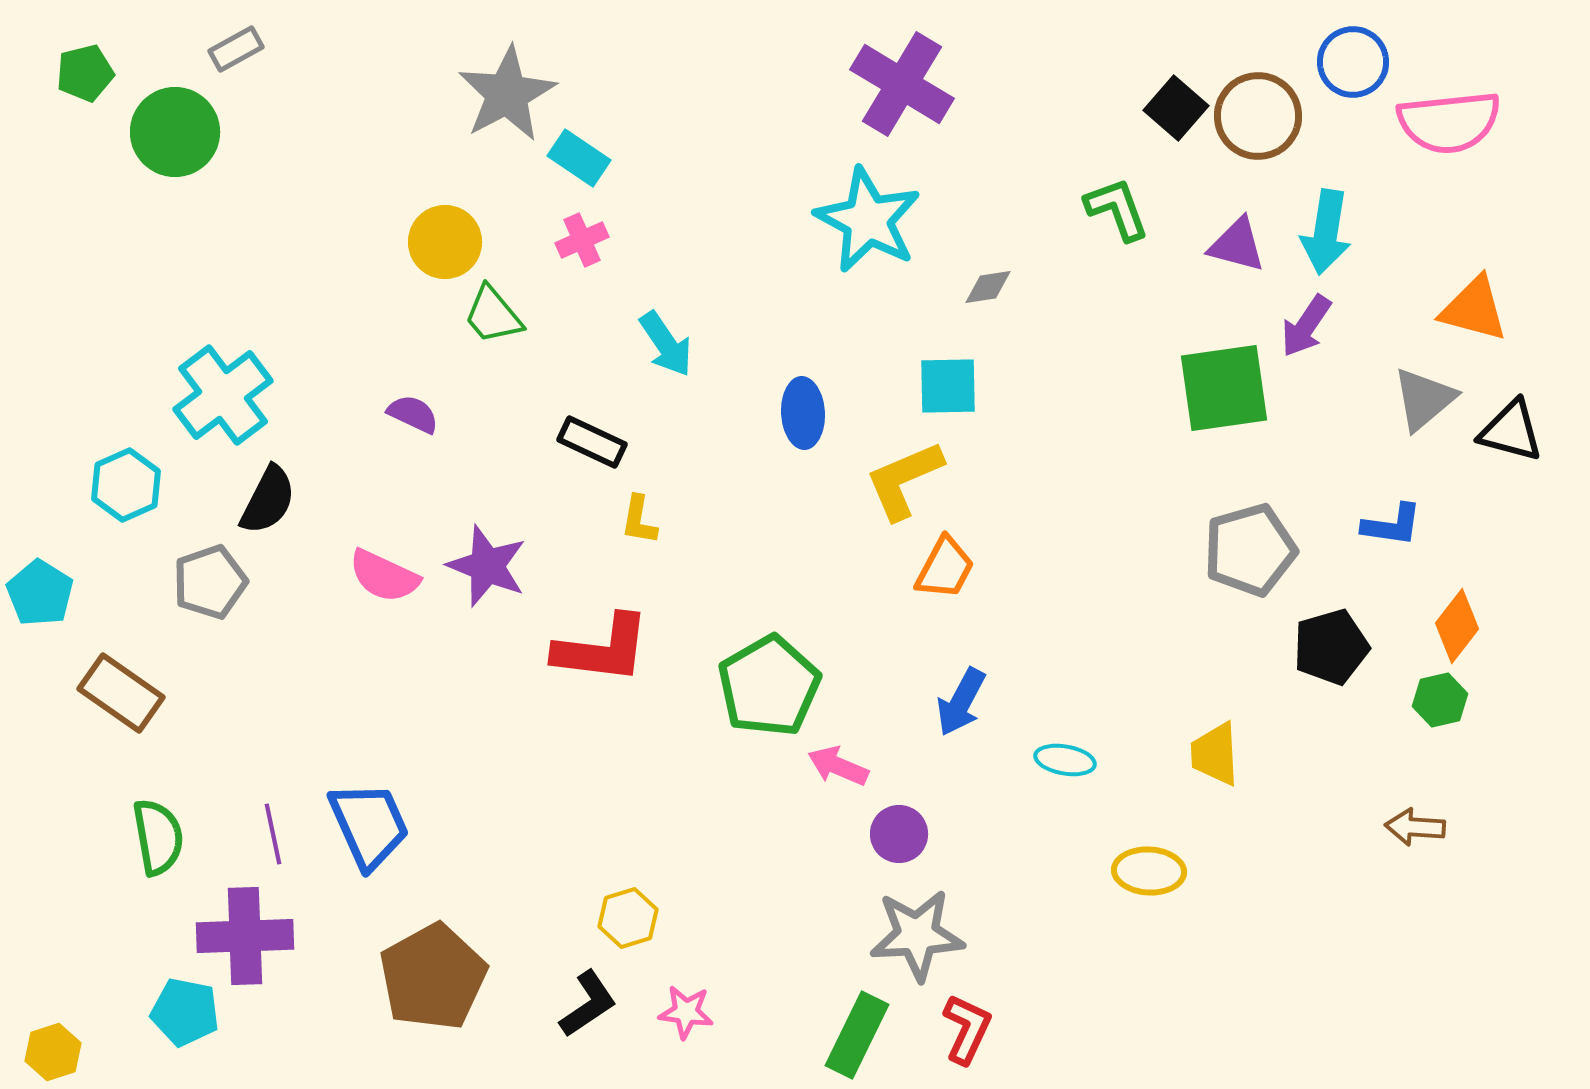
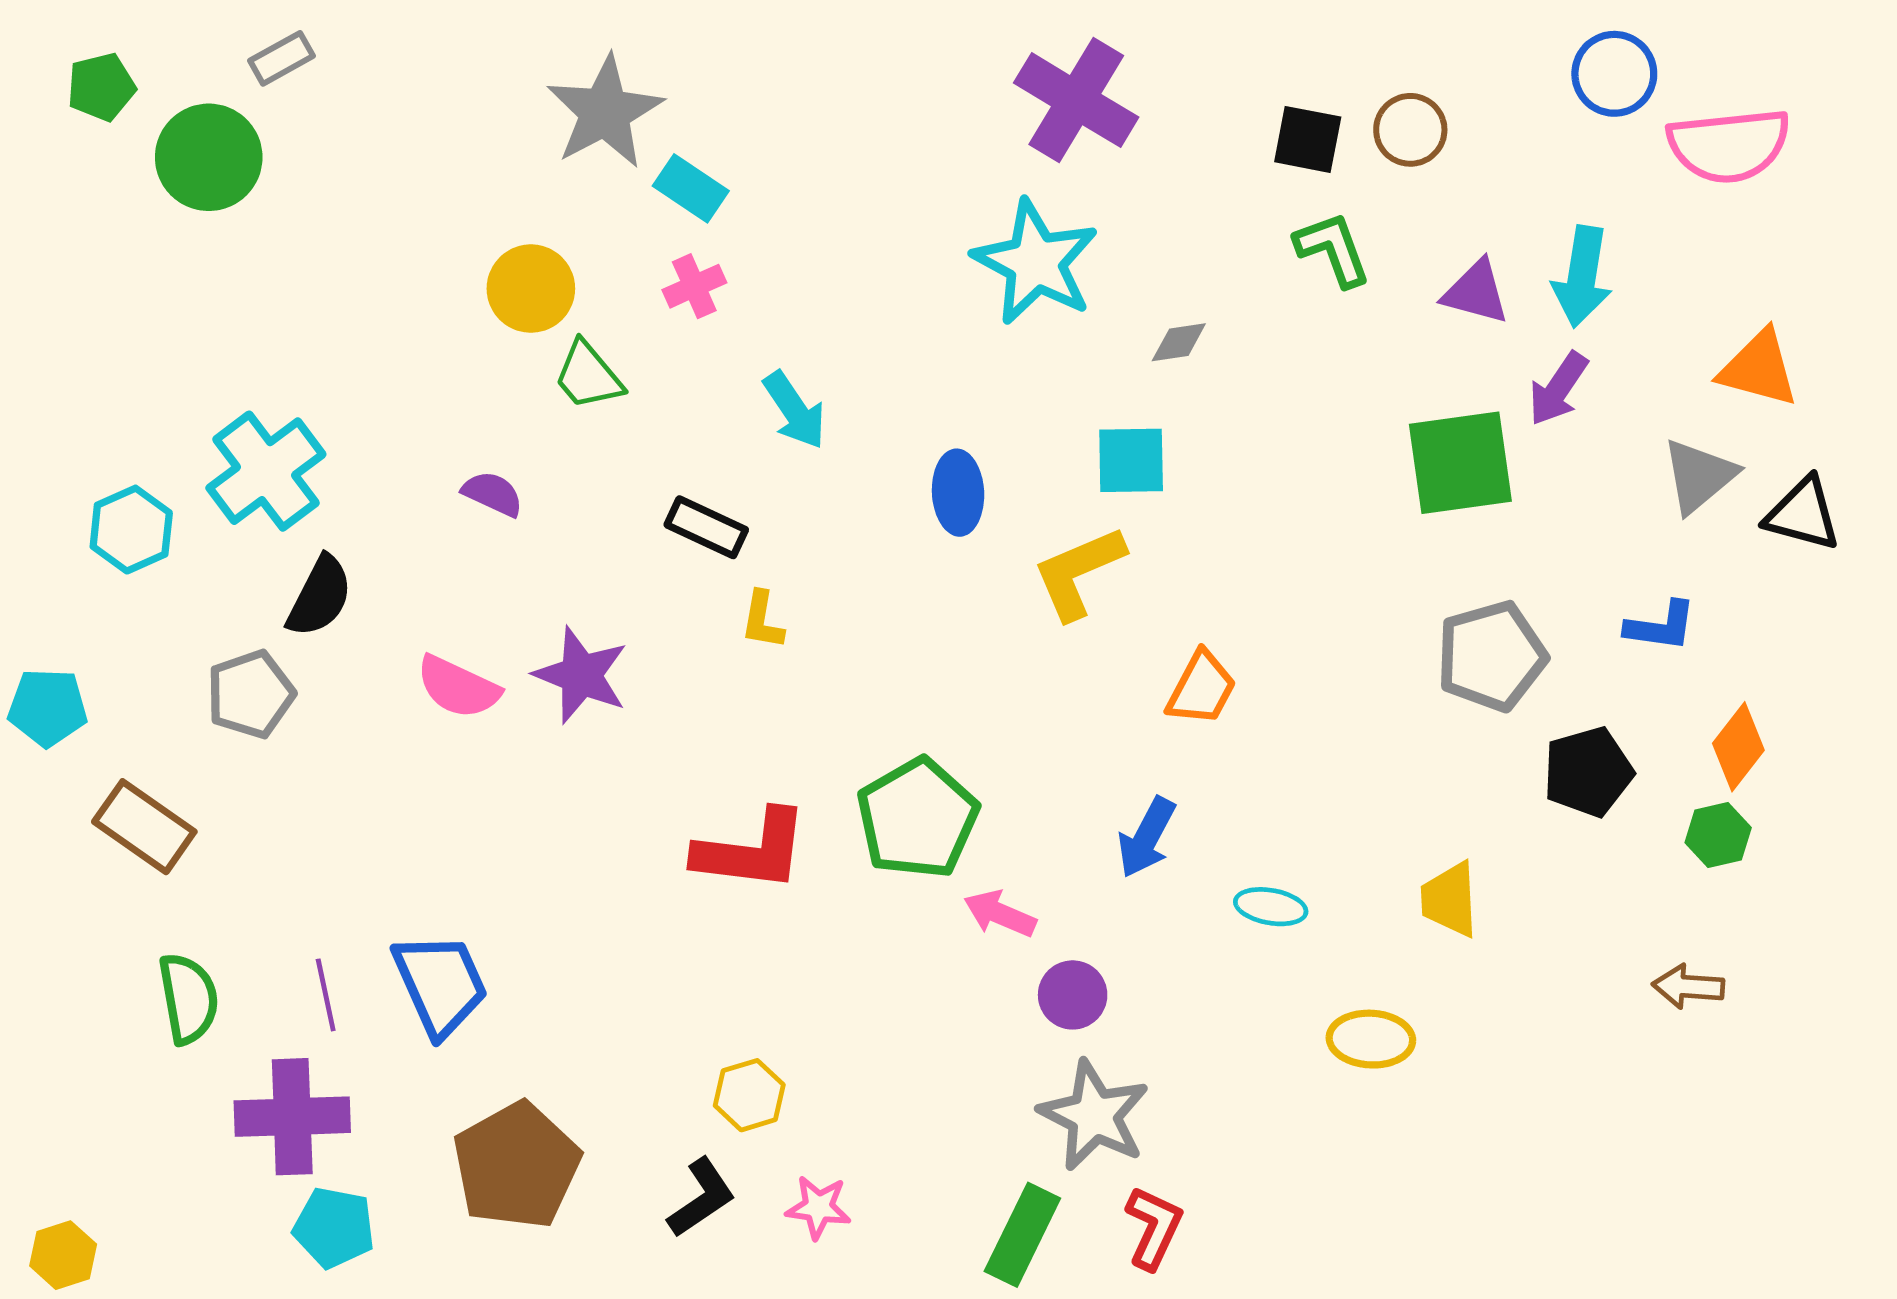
black square: (1176, 108) -> (1308, 139), moved, turned -30
brown circle: (1258, 116) -> (1410, 130), moved, size x0.7
cyan hexagon: (126, 485) -> (131, 530), moved
orange trapezoid: (945, 568) -> (1201, 688), moved
cyan pentagon: (40, 593) -> (48, 707), turned -30
red L-shape: (602, 649) -> (752, 851), moved
gray star: (917, 935) -> (1094, 1115), turned 30
cyan pentagon: (185, 1012) -> (334, 1228), moved

